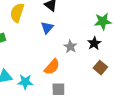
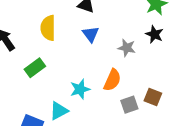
brown square: (100, 68) -> (153, 97), moved
cyan star: (25, 82) -> (80, 89), moved

